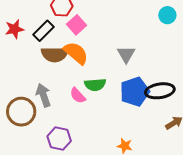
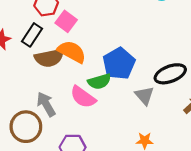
gray triangle: (126, 54) -> (144, 96), moved
blue pentagon: (135, 92) -> (119, 63), moved
pink semicircle: (78, 96) -> (83, 97), size x1.4

